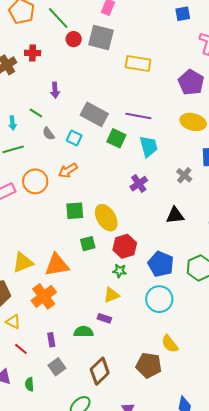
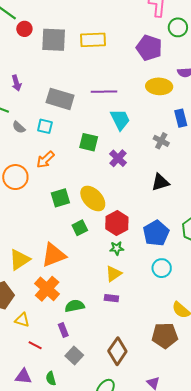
gray square: (101, 38) -> (54, 40), moved
green square: (116, 138) -> (89, 142), moved
blue pentagon: (161, 264) -> (156, 233), turned 30
cyan circle: (159, 299) -> (162, 268), size x0.7
green semicircle: (84, 332) -> (75, 306), moved

